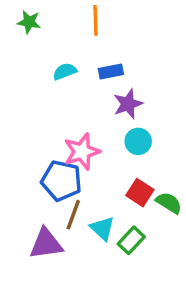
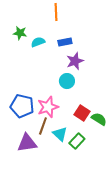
green star: (29, 22) -> (20, 33), moved
cyan circle: (138, 141) -> (67, 81), moved
pink star: (82, 152) -> (48, 107), moved
blue pentagon: (61, 181) -> (22, 106), moved

